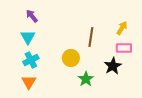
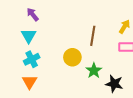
black star: (113, 66) -> (114, 84), moved, turned -30
green star: (86, 79) -> (94, 71), moved

